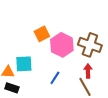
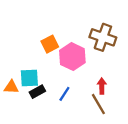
brown cross: (90, 45) -> (103, 37), moved
black rectangle: (12, 88) -> (37, 92), moved, turned -48

